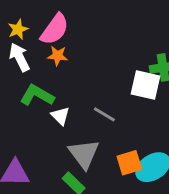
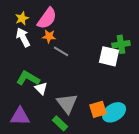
green L-shape: (37, 95) -> (28, 78), moved
gray line: (104, 114) -> (61, 51), moved
white triangle: (60, 116) -> (41, 88), moved

